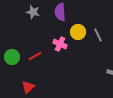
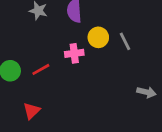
pink cross: (60, 44) -> (74, 53), turned -32

